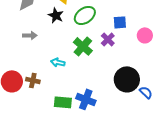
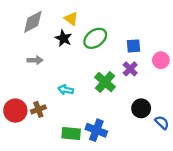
purple cross: (108, 39) -> (130, 69), moved
green cross: (83, 46) -> (105, 82), moved
black circle: (127, 79) -> (141, 108), size x0.7
brown cross: (33, 80) -> (38, 109), turned -32

